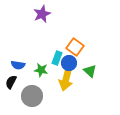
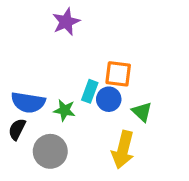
orange square: (75, 47) -> (118, 74), turned -30
blue semicircle: (18, 65) -> (28, 102), size x1.5
yellow arrow: (66, 79) -> (123, 150), moved

